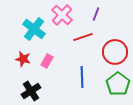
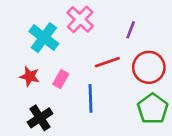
purple line: (96, 14) -> (131, 30), moved
red line: (83, 37) -> (107, 62), moved
blue line: (82, 77) -> (91, 98), moved

